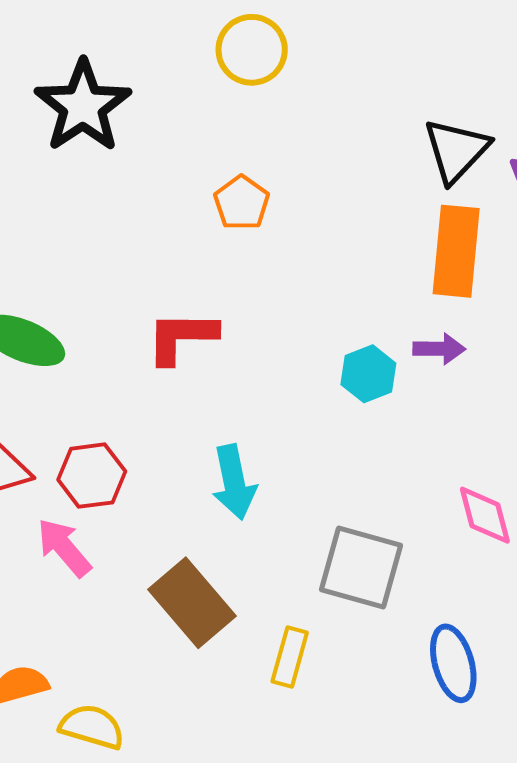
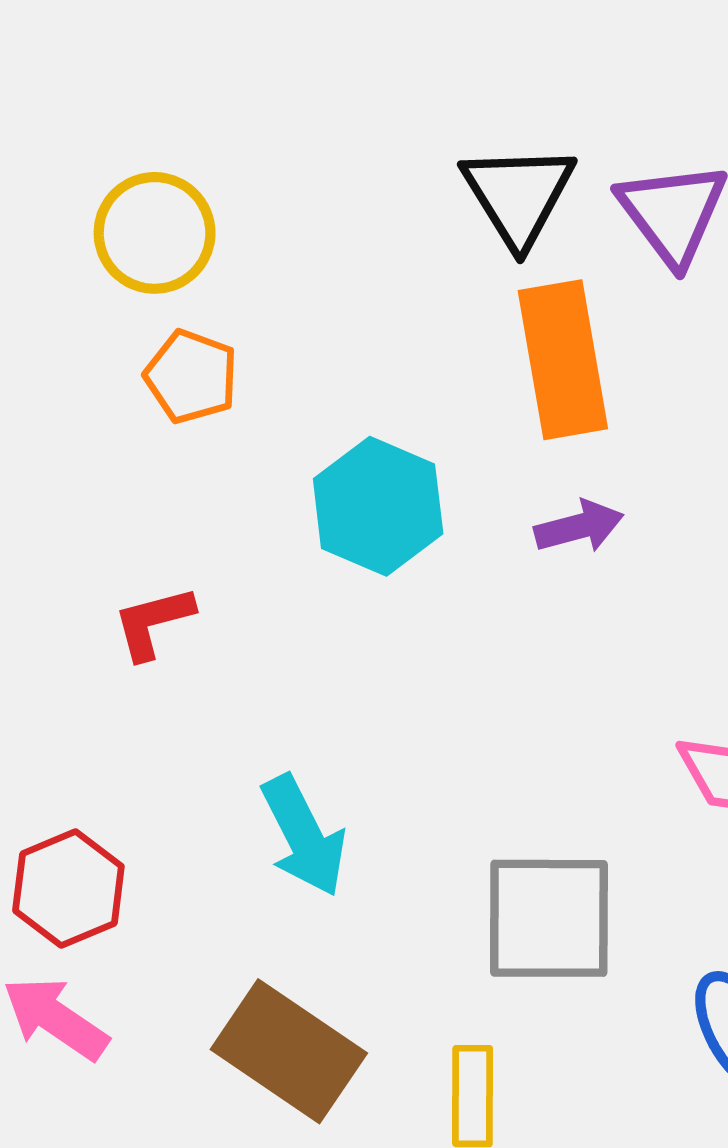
yellow circle: (252, 50) -> (155, 233), moved
red L-shape: (182, 337) -> (153, 622), size x0.7
cyan hexagon: (368, 374) -> (378, 506), moved, size x1.4

